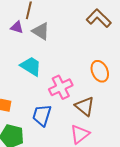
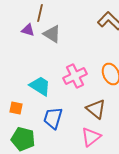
cyan trapezoid: (31, 66) -> (40, 86), moved
pink cross: (61, 87) -> (75, 76), moved

